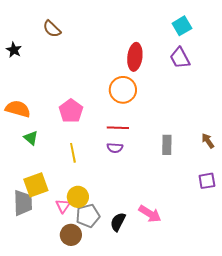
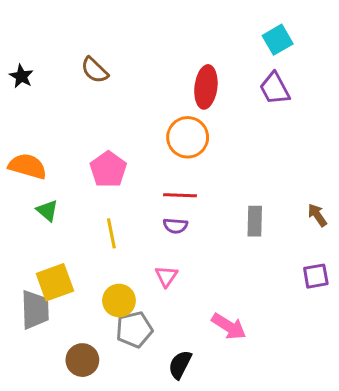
brown semicircle: (52, 29) -> (95, 70), moved
pink triangle: (63, 206) -> (166, 276), moved
black semicircle: (118, 222) -> (180, 365), moved
brown circle: (71, 235) -> (82, 360), moved

